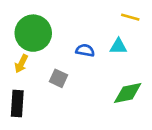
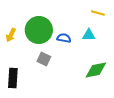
green circle: (33, 33) -> (39, 30), moved
yellow arrow: (21, 64) -> (11, 35), moved

